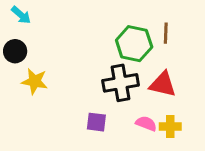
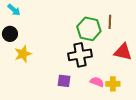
yellow star: (35, 81) -> (23, 54), turned -30
red triangle: (163, 84) -> (123, 52), moved

